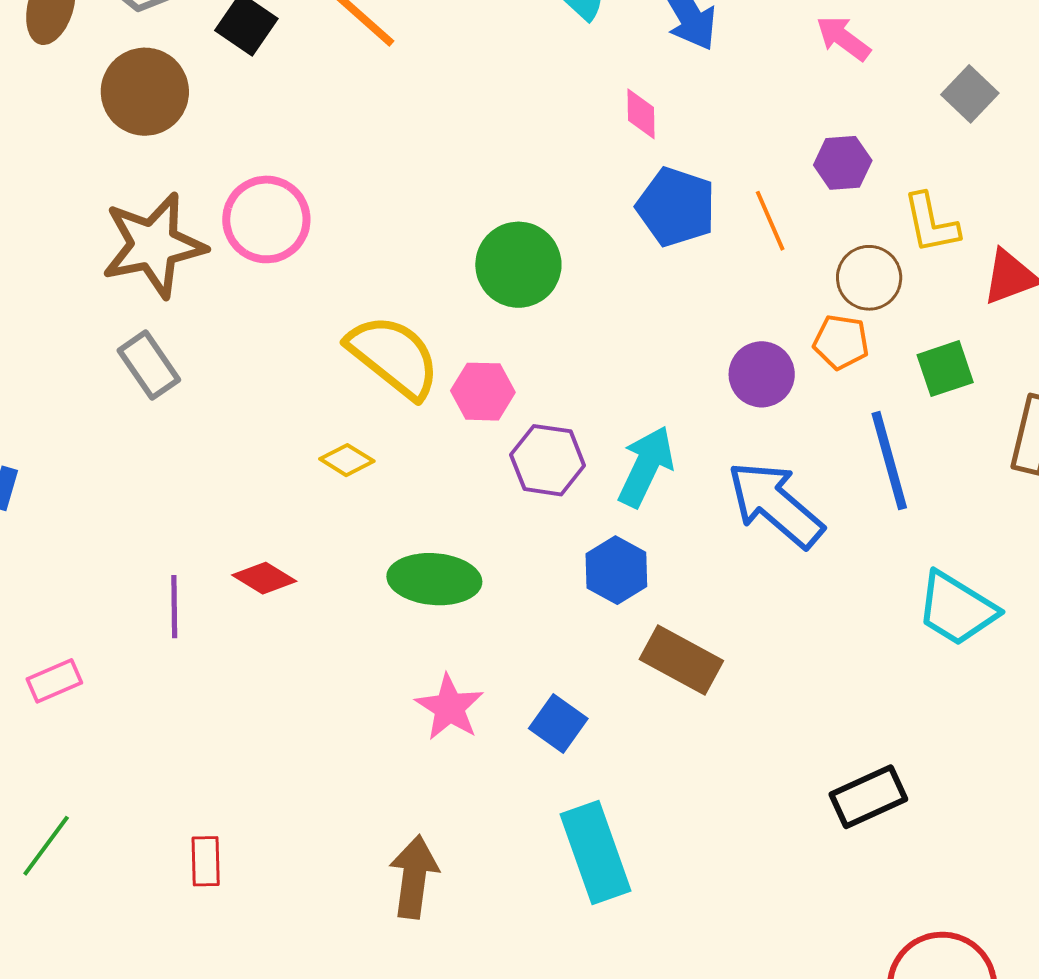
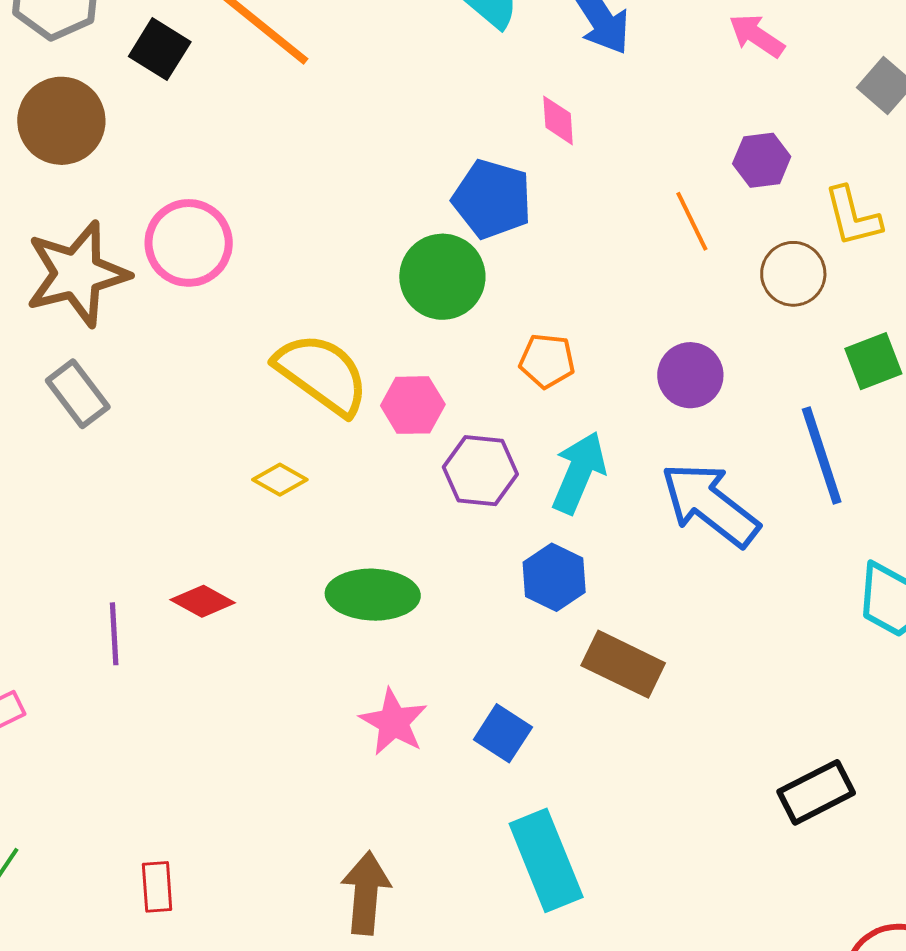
blue pentagon: (676, 207) -> (492, 199), moved
orange pentagon: (841, 342) -> (547, 361), moved

